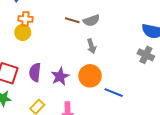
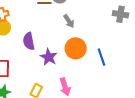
purple semicircle: (35, 72) -> (29, 41), moved
blue line: (114, 93) -> (101, 57), turned 66

